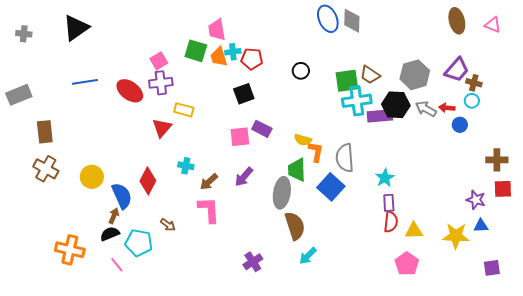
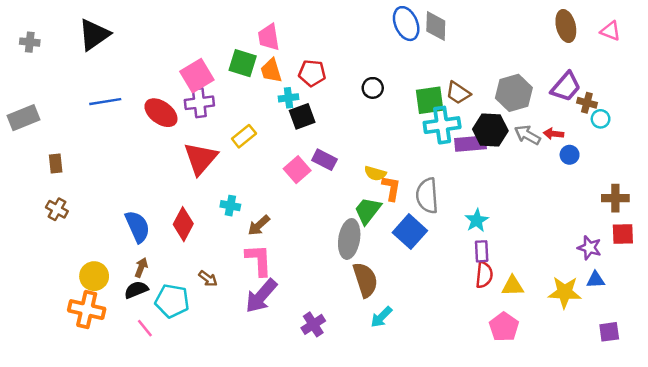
cyan cross: (233, 52) -> (289, 98), moved
pink square: (159, 61) -> (197, 76), size x1.5
cyan circle: (472, 101) -> (601, 119), moved
yellow rectangle: (184, 110) -> (244, 136), moved, turned -54
red triangle: (162, 128) -> (201, 158), size x1.4
brown rectangle: (45, 132) -> (56, 163), size x0.7
pink square: (240, 137) -> (297, 170), turned -35
brown cross: (46, 169) -> (57, 209), size x0.7
green trapezoid: (297, 170) -> (368, 210), turned 40
yellow circle: (92, 177) -> (94, 276), moved
purple arrow: (244, 177) -> (261, 296), moved, size x1.4
blue semicircle: (122, 196) -> (137, 227), moved

